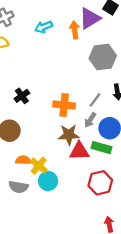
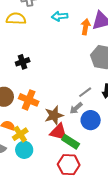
black cross: (22, 96) -> (23, 62), moved
orange cross: (64, 105) -> (29, 100), moved
brown star: (69, 135) -> (54, 115), turned -30
green rectangle: (101, 148) -> (71, 142), moved

